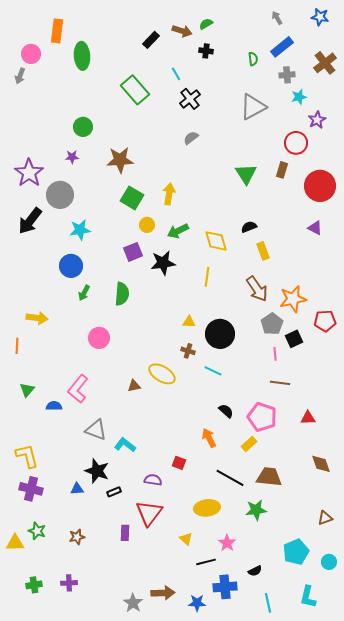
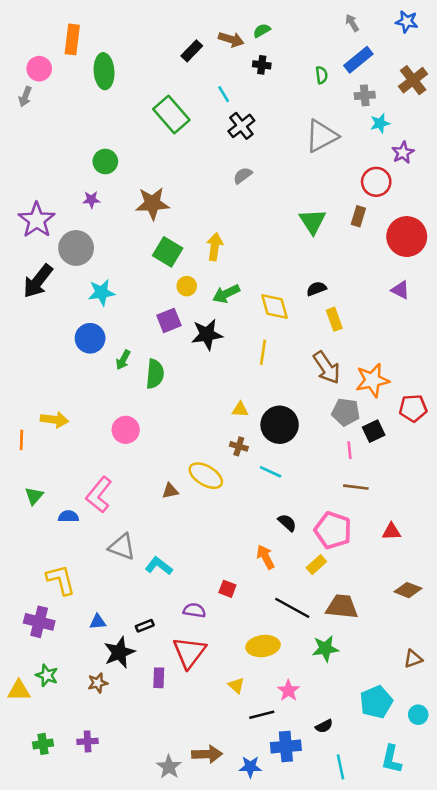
green arrow: (84, 293) -> (123, 360), moved
yellow arrow: (37, 318) -> (54, 420), moved
gray pentagon: (272, 324) -> (346, 412), turned -30
yellow L-shape: (27, 456) -> (61, 580), moved
brown diamond: (321, 464) -> (408, 590), turned -50
black star: (97, 471) -> (119, 652), moved, turned 30

